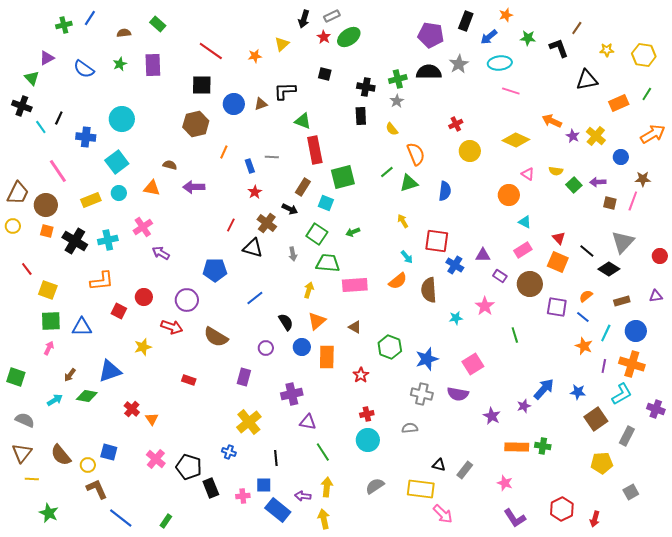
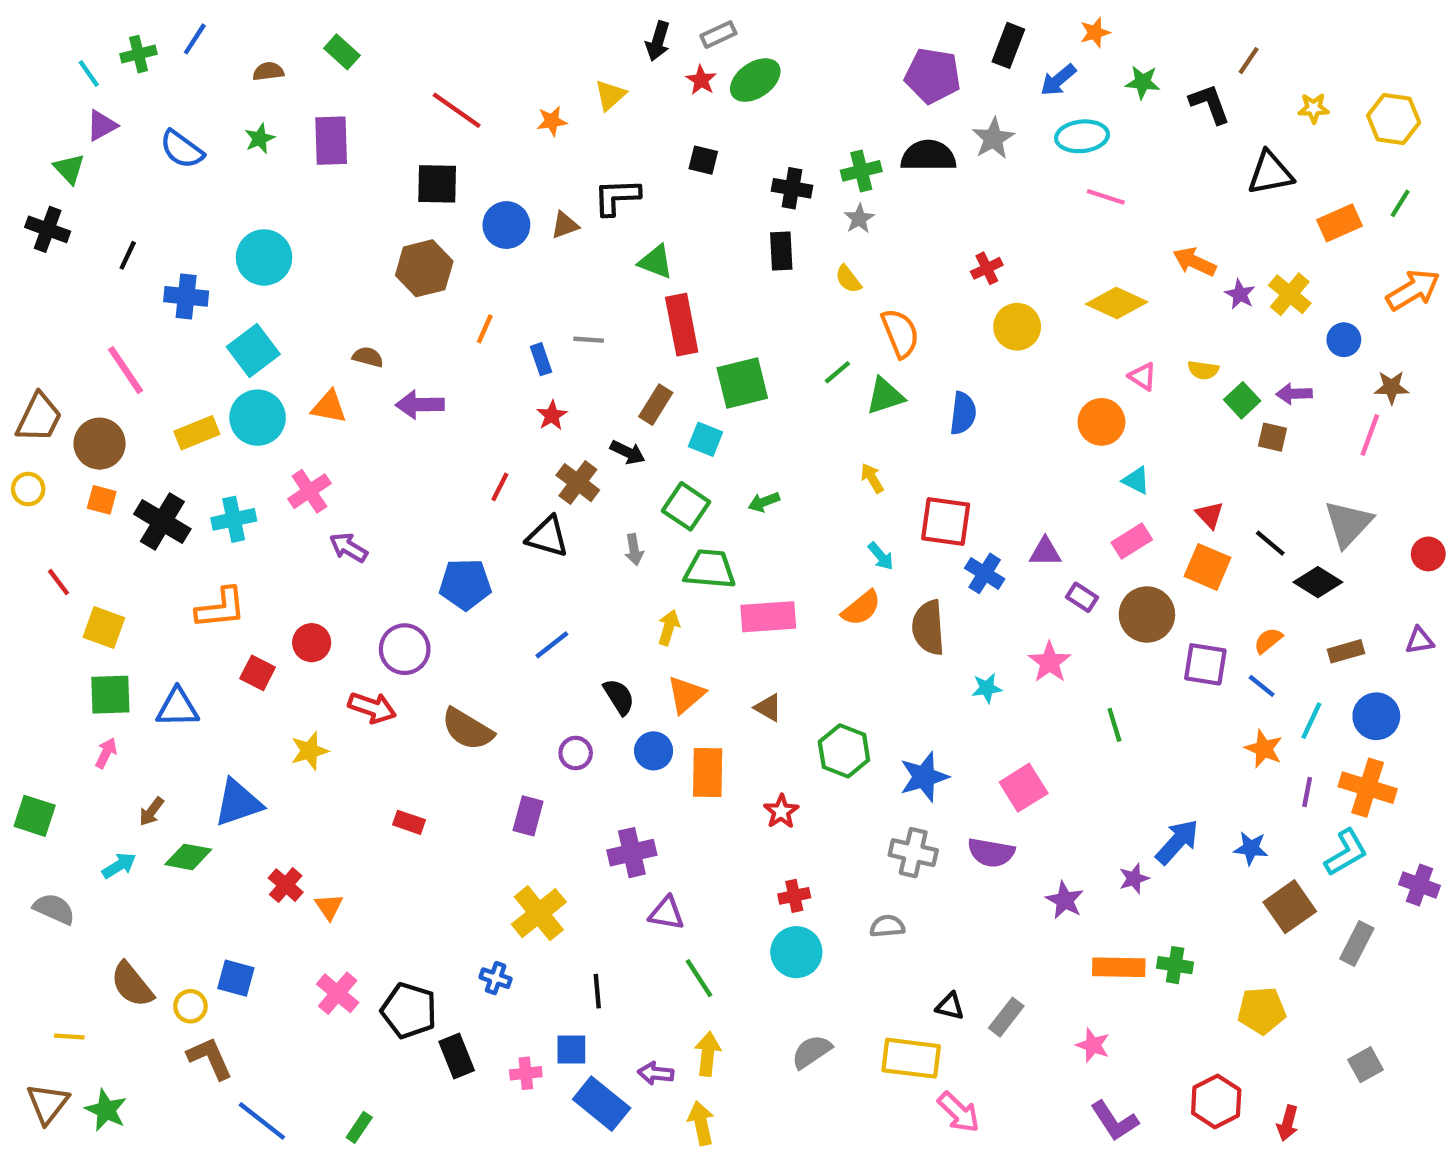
cyan line: (41, 127) -> (89, 74), moved
cyan circle: (119, 193) -> (258, 418), size x1.6
brown square: (610, 203) -> (1272, 437), moved
brown triangle: (22, 453) -> (48, 1104), moved
yellow pentagon: (602, 463) -> (1262, 1011), moved

